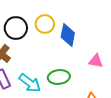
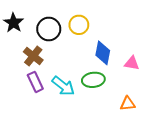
blue diamond: (68, 35) -> (103, 53), moved

